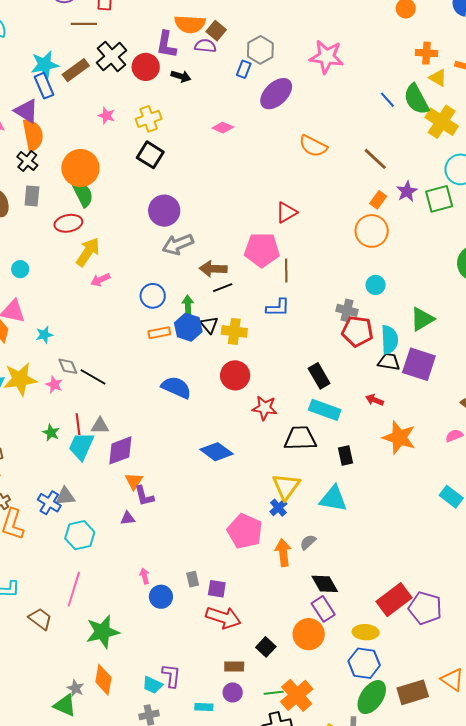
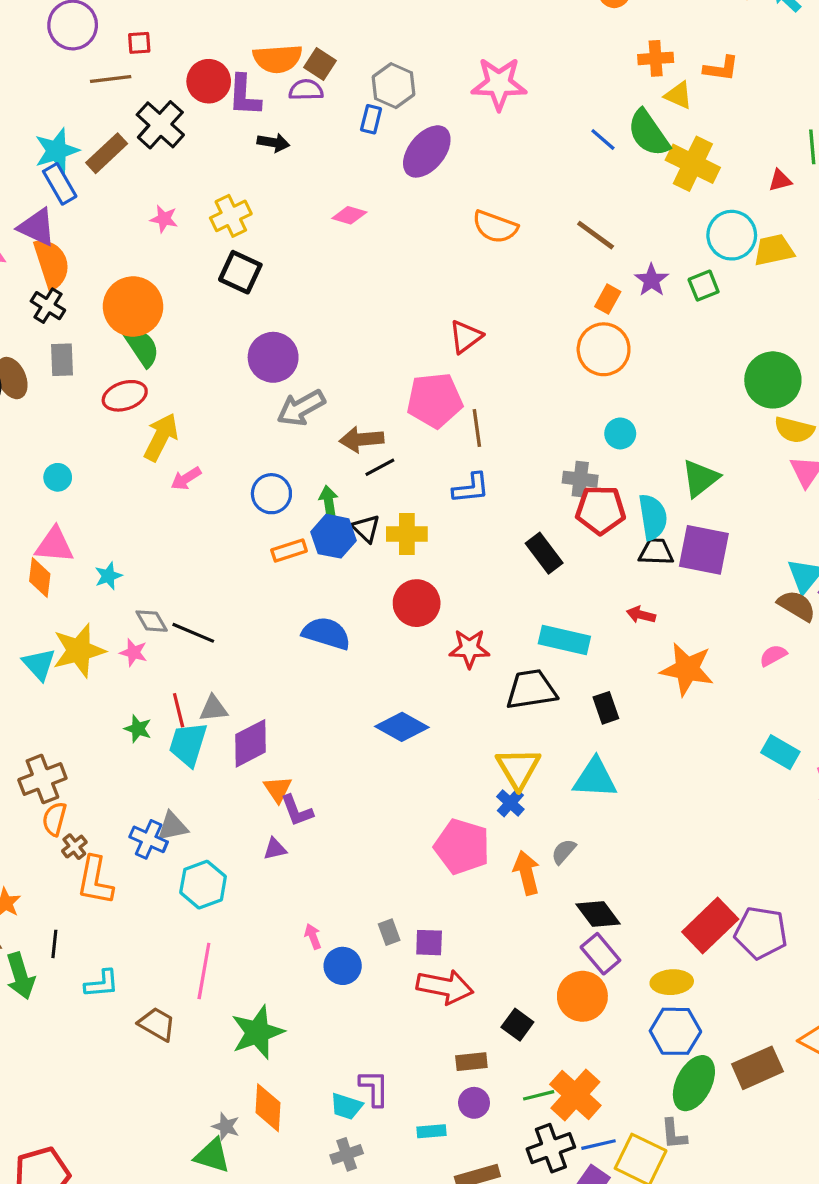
red circle: (146, 67) -> (209, 81), moved
green square: (439, 199) -> (704, 286), size x0.7
black rectangle: (319, 376) -> (544, 553), moved

